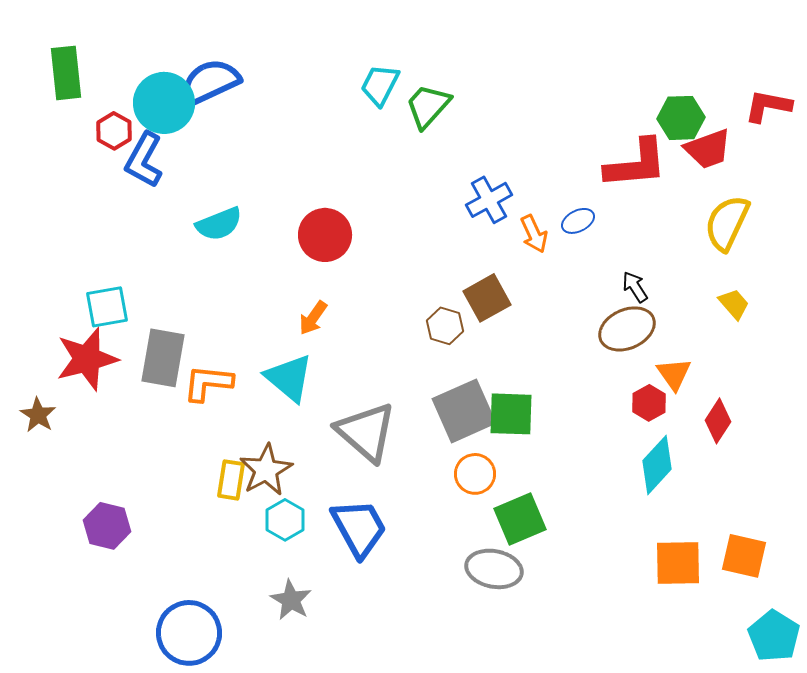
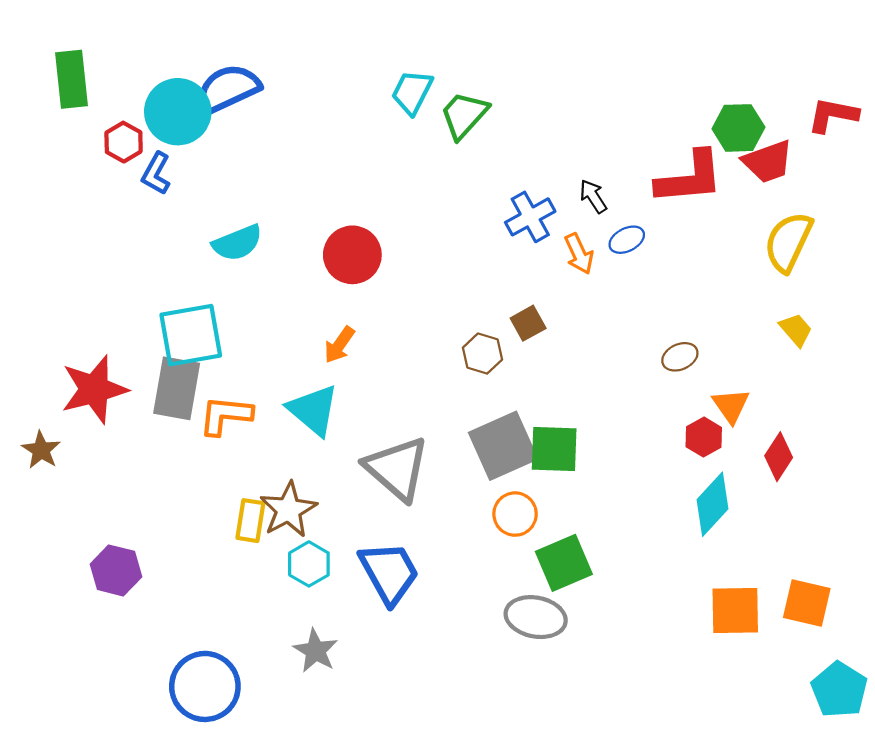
blue L-shape: (144, 160) -> (156, 174), size x0.7
black arrow: (635, 287) -> (593, 196), moved
brown square: (487, 298) -> (528, 323), size x0.7
cyan square: (107, 307) -> (191, 335), moved, size x1.4
brown ellipse: (627, 329) -> (680, 357), size x0.6

